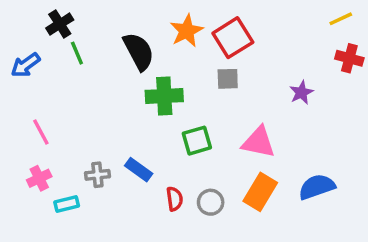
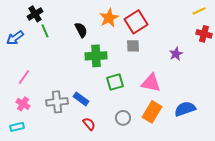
black semicircle: (139, 51) -> (81, 30), size x0.7
pink line: (41, 132) -> (24, 77), turned 63
gray cross: (97, 175) -> (57, 102), size x1.5
pink cross: (39, 178) -> (23, 104), turned -32
red semicircle: (175, 199) -> (89, 124), moved, turned -32
cyan rectangle: (67, 204) -> (17, 127), moved

